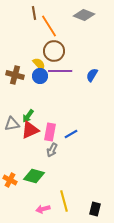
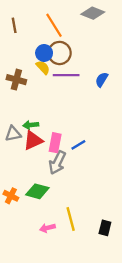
brown line: (34, 13) -> (14, 25), moved
blue circle: (40, 76) -> (44, 53), moved
green arrow: (28, 116) -> (31, 125), turned 48
gray arrow: (52, 150) -> (57, 163), size x1.5

